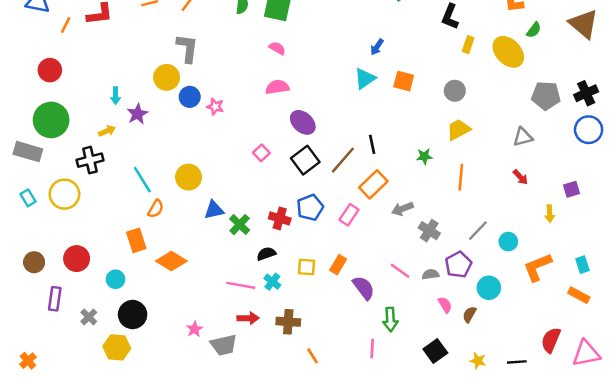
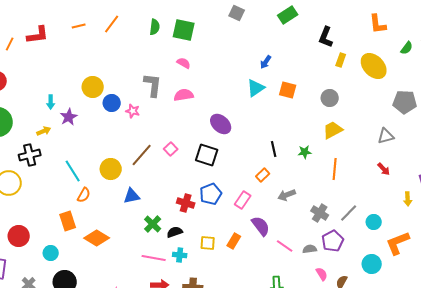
green semicircle: (534, 30) -> (407, 48), moved
gray L-shape: (187, 48) -> (153, 85), moved
purple ellipse: (303, 122) -> (221, 124), moved
black line: (372, 144) -> (274, 149), moved
black square: (305, 160) -> (207, 155), turned -35
brown line: (343, 160) -> (142, 155), moved
orange rectangle: (373, 184) -> (263, 175), size x0.6
green cross: (240, 225) -> (153, 224), moved
gray cross: (429, 231) -> (320, 213), moved
cyan cross: (272, 282) -> (180, 255), turned -32
purple semicircle: (364, 288) -> (261, 226), moved
cyan circle: (489, 288) -> (372, 264), moved

